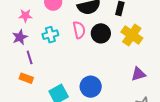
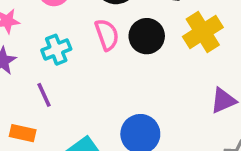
yellow cross: (132, 35) -> (203, 32), turned 30
purple line: (30, 57) -> (44, 95), moved

